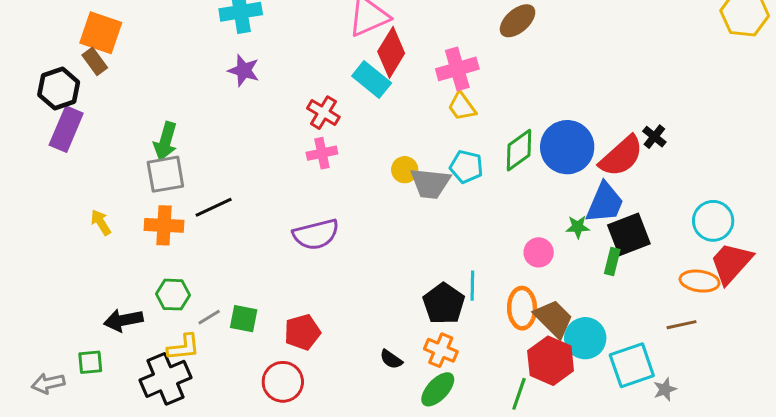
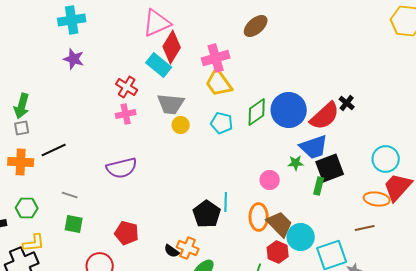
yellow trapezoid: (462, 107) -> (219, 83), size x1.4
gray square: (165, 174) -> (22, 128), size x0.6
gray trapezoid: (430, 183) -> (171, 104), moved
blue trapezoid: (605, 203) -> (314, 147), turned 48
gray line: (209, 317) -> (70, 195), moved, turned 49
red pentagon: (302, 332) -> (127, 233), moved, turned 30
orange cross: (441, 350) -> (188, 248), moved
red hexagon: (551, 361) -> (278, 252), size x0.7

